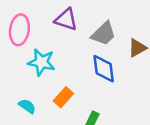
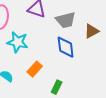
gray trapezoid: (104, 34) -> (66, 20), turned 30

